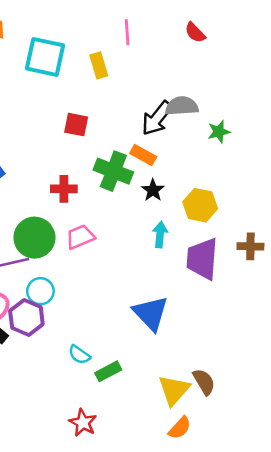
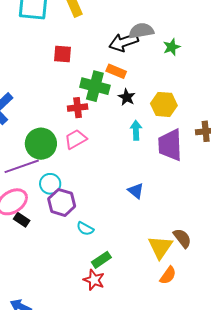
black arrow: (157, 118) -> (124, 42), turned 40
red cross: (64, 189) -> (78, 108), moved
blue triangle: (151, 313) -> (136, 191), size x0.6
purple hexagon: (26, 318) -> (62, 202), moved
green rectangle: (108, 371) -> (101, 260), moved

